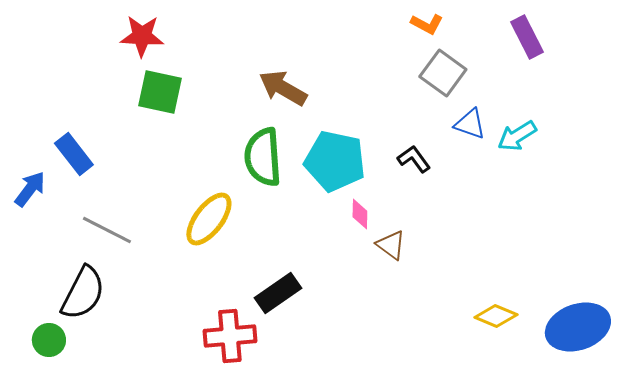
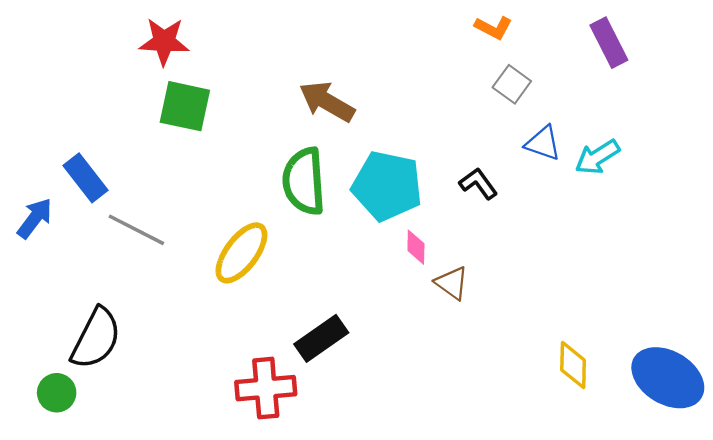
gray square: (443, 73) -> (512, 84), size x0.7
gray line: (107, 230) -> (136, 230), moved
yellow diamond: (496, 316) -> (573, 365), turned 69
blue ellipse: (578, 327) -> (668, 378), turned 50

